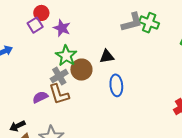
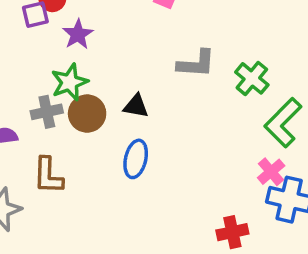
green cross: (149, 23) -> (252, 78), moved
brown L-shape: (59, 94) -> (48, 176), moved

